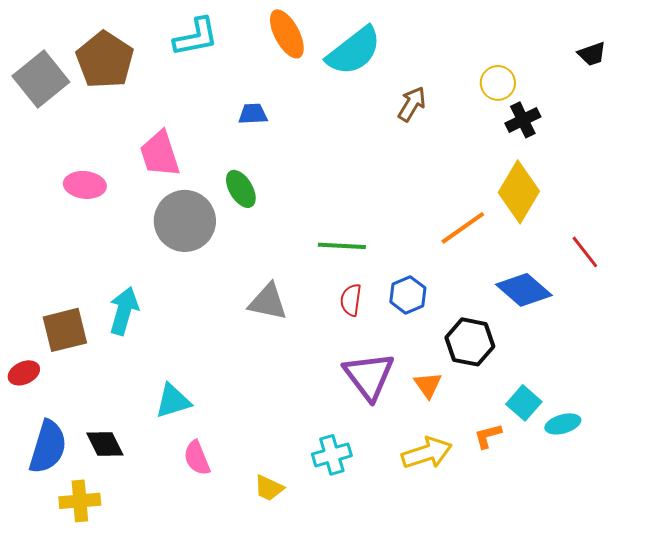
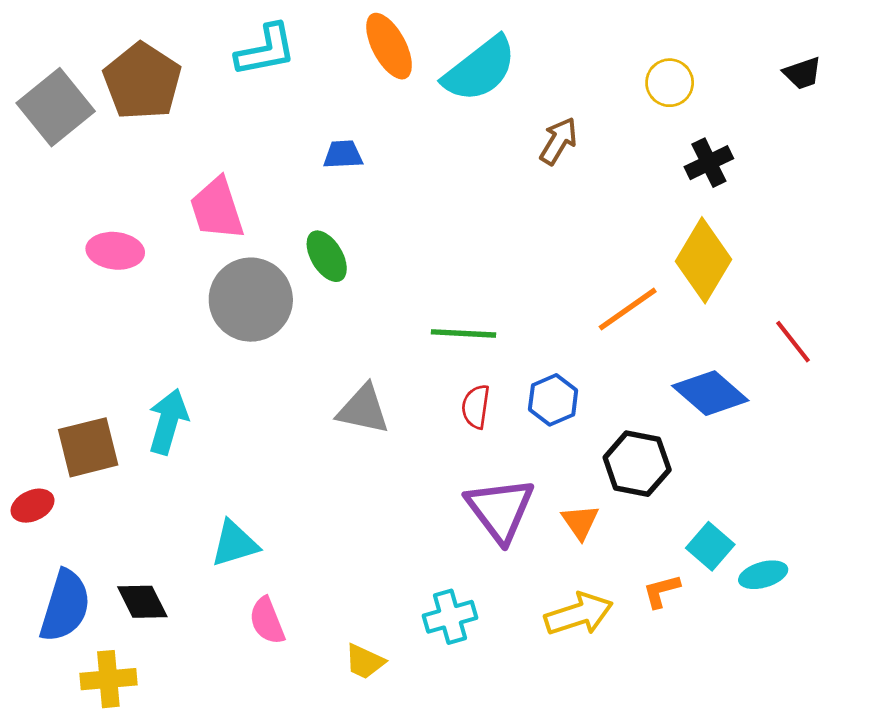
yellow circle: (498, 83) -> (670, 83), moved

